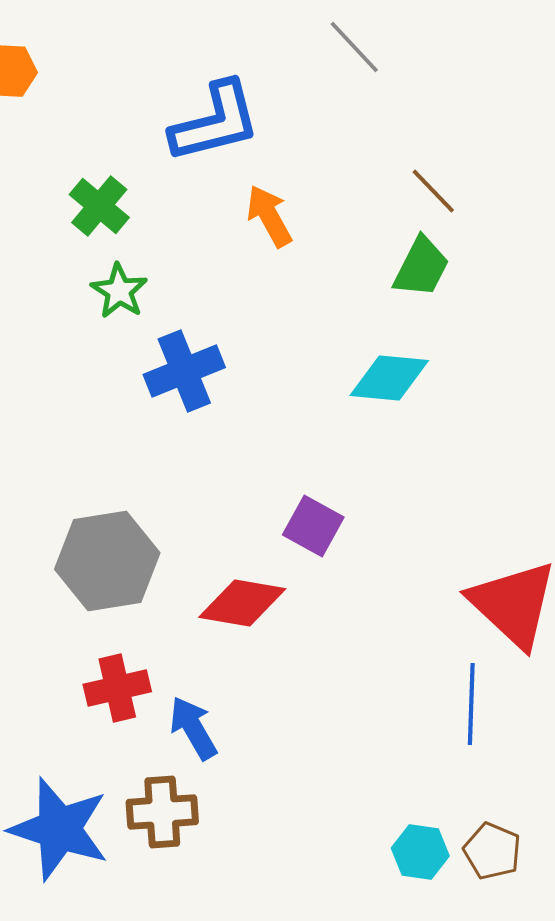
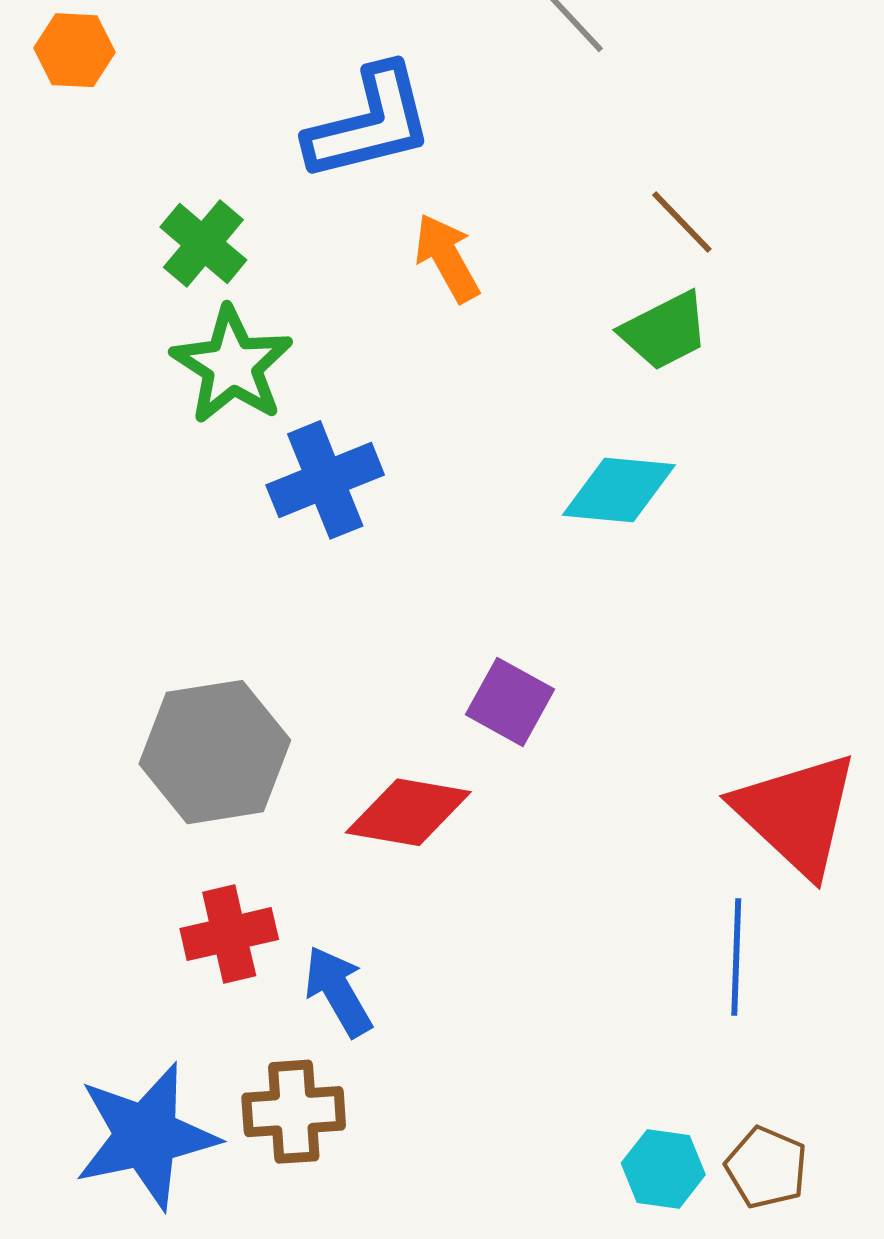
green trapezoid: (421, 267) -> (665, 331), turned 36
green star: (119, 291) -> (232, 365), size x1.5
blue star: (59, 829) -> (146, 1136), turned -30

